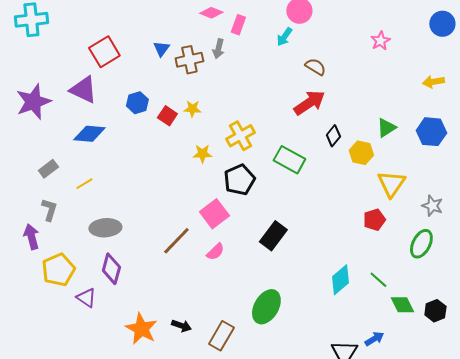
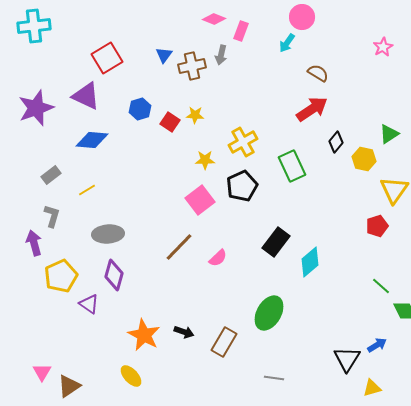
green rectangle: (289, 160) -> (292, 166), turned 36
pink square: (214, 214) -> (200, 200), moved
cyan diamond: (340, 280) -> (310, 262), moved

